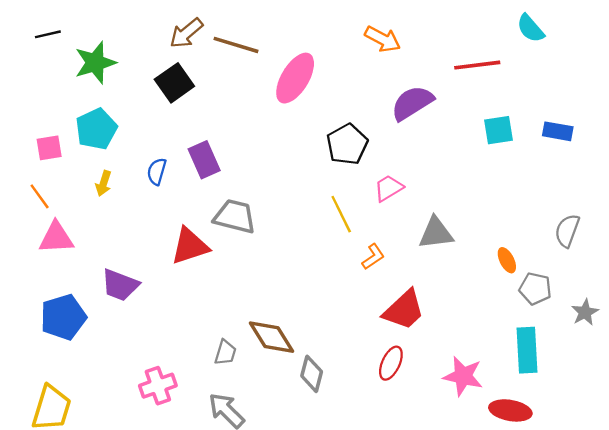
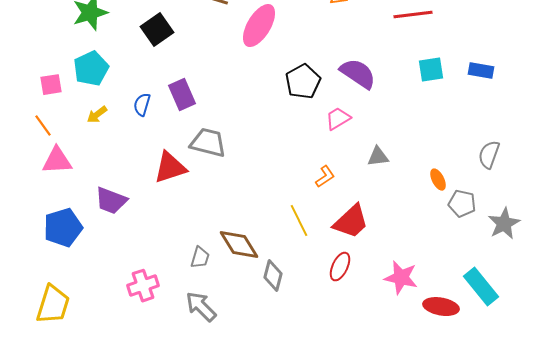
purple semicircle: (412, 103) -> (358, 74), moved, turned 66
yellow arrow: (103, 183) -> (97, 115), turned 35
yellow line: (341, 214) -> (299, 221), moved
gray triangle: (436, 233) -> (378, 157), size x0.7
gray star: (585, 312) -> (504, 224), size x1.4
cyan rectangle: (527, 350) -> (481, 287), moved, turned -36

